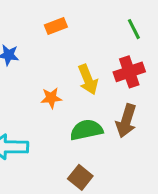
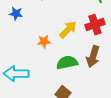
yellow arrow: (88, 80) -> (68, 30), turned -114

